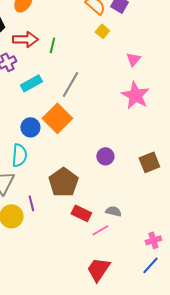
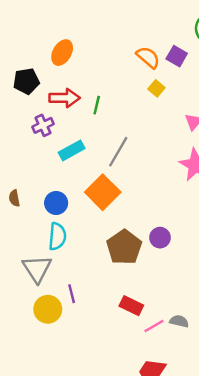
blue circle: (30, 127) -> (56, 203), moved
brown pentagon: (63, 182) -> (124, 247), moved
gray semicircle: (113, 211) -> (179, 321), moved

